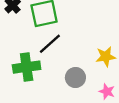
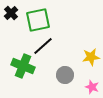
green cross: (27, 67) -> (23, 66), turned 30

